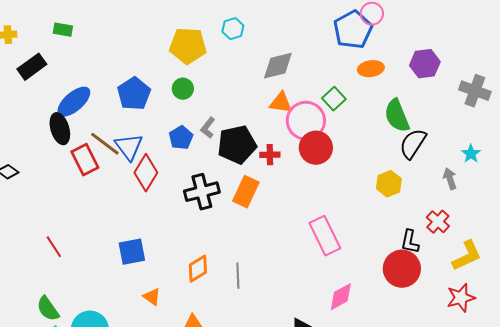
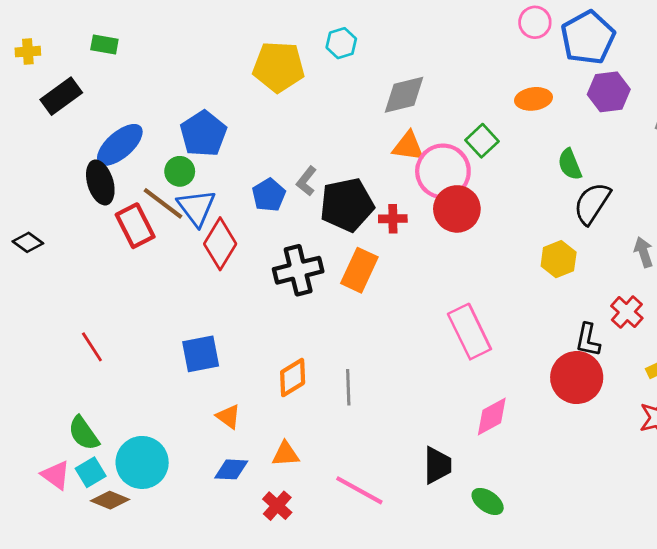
blue pentagon: (353, 30) -> (588, 38), moved
green circle: (183, 89) -> (180, 171), moved
green semicircle: (397, 116) -> (570, 164), size x0.7

